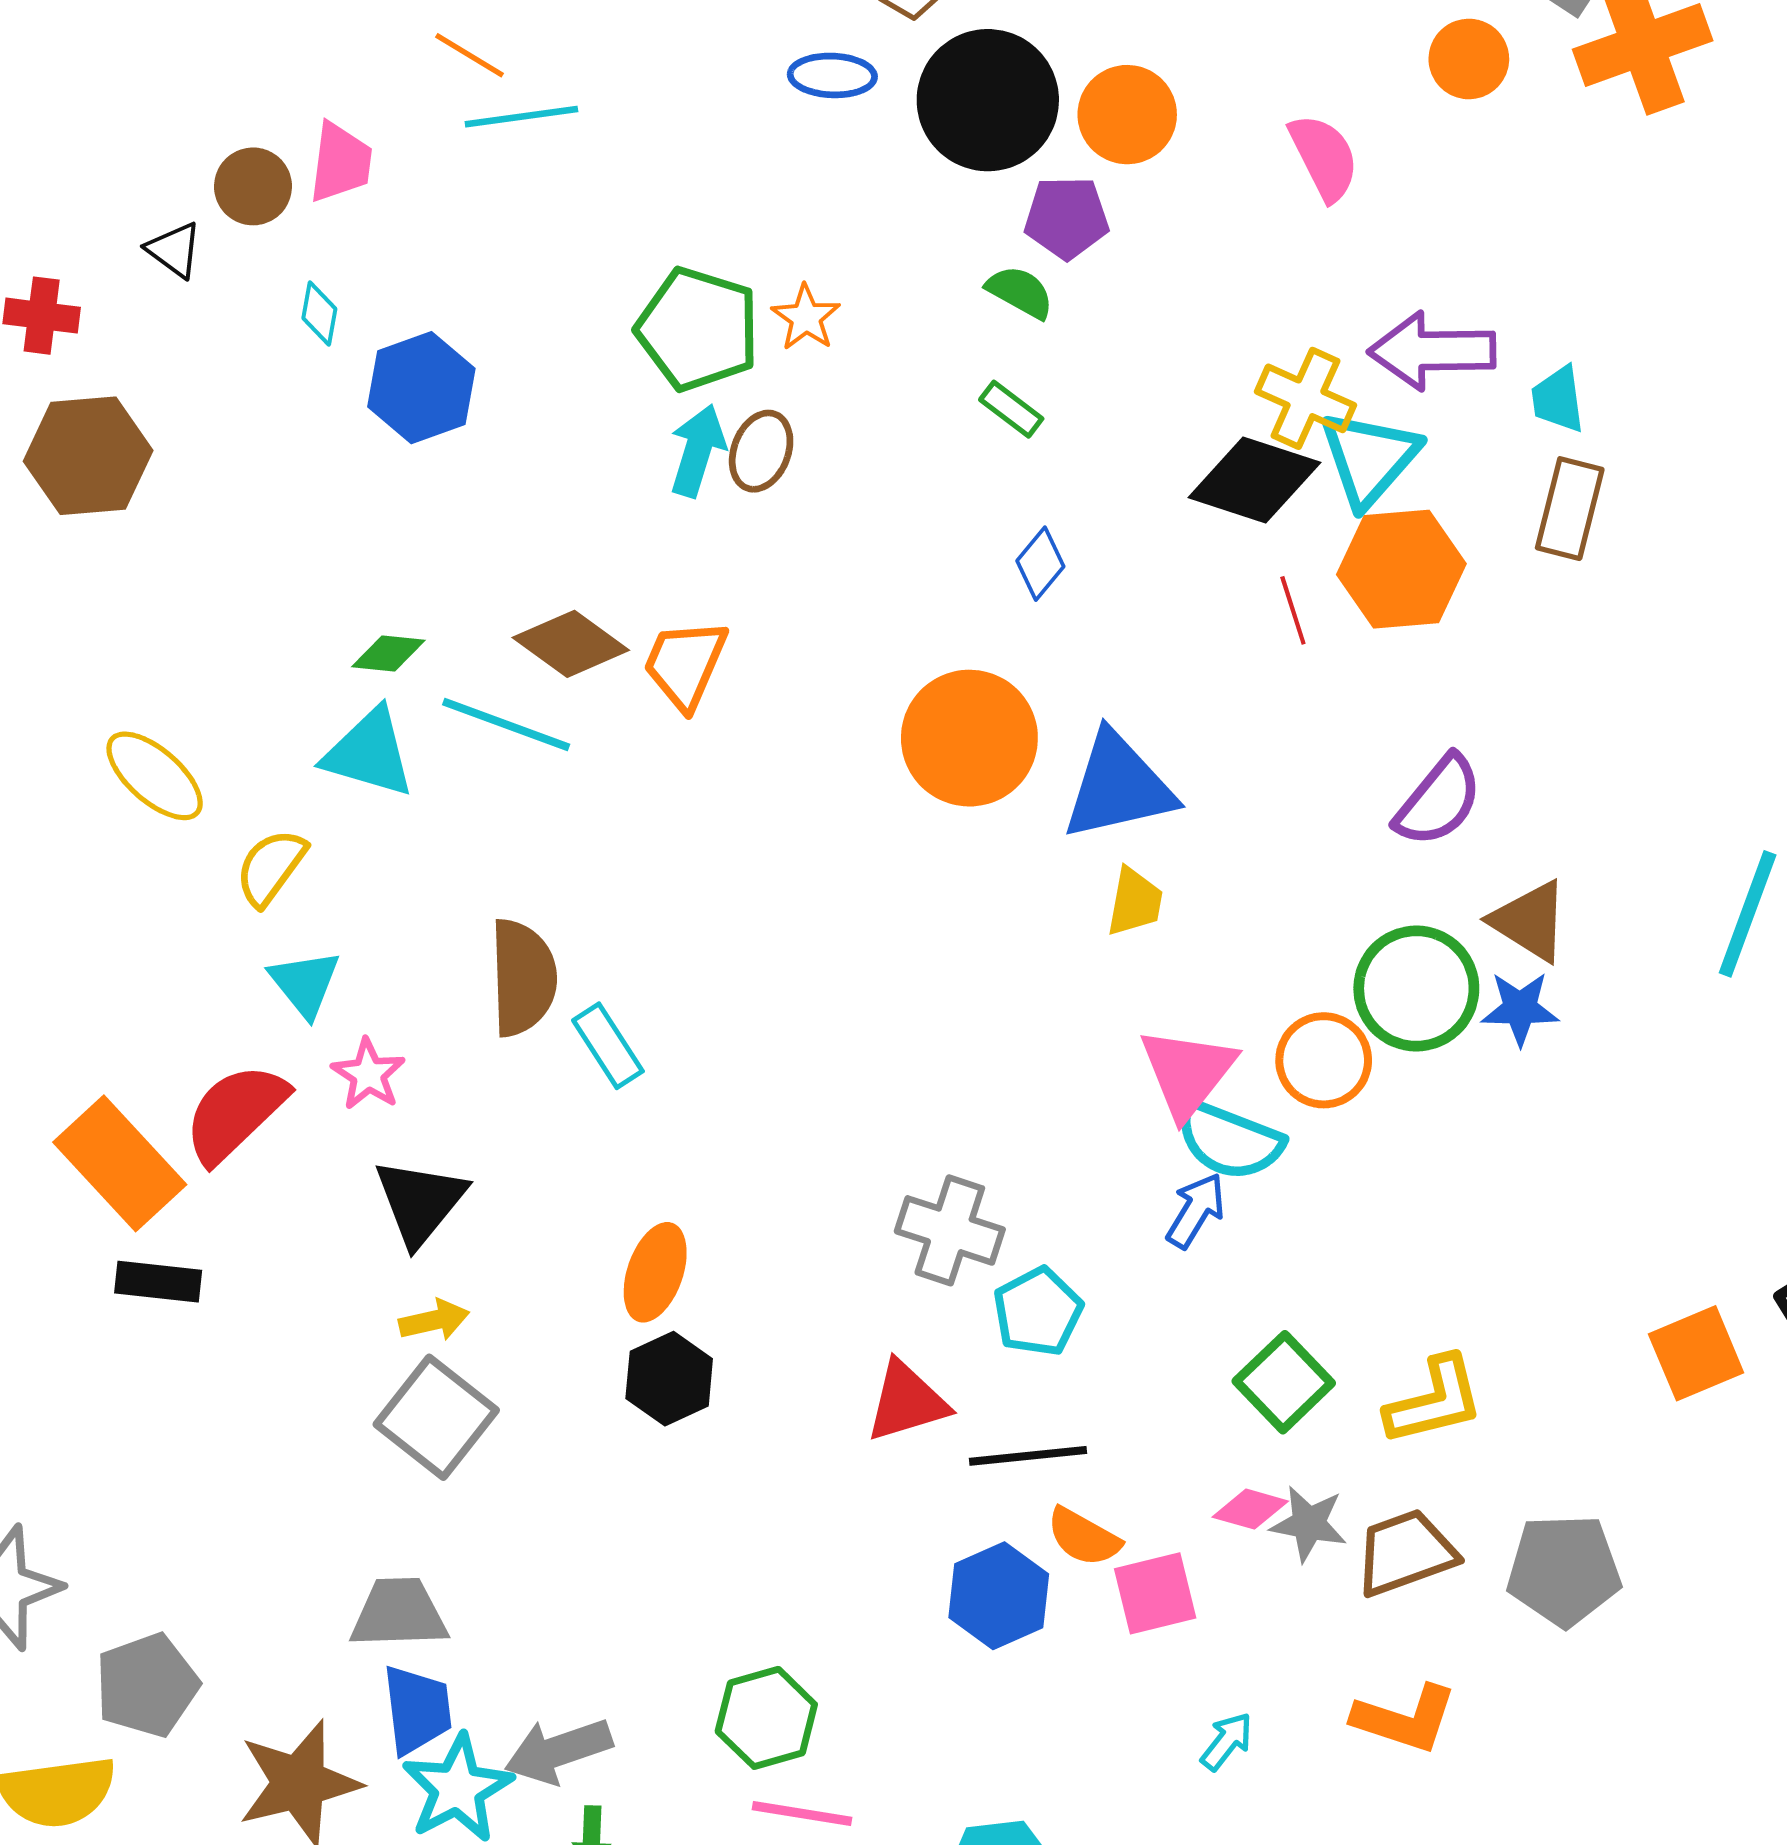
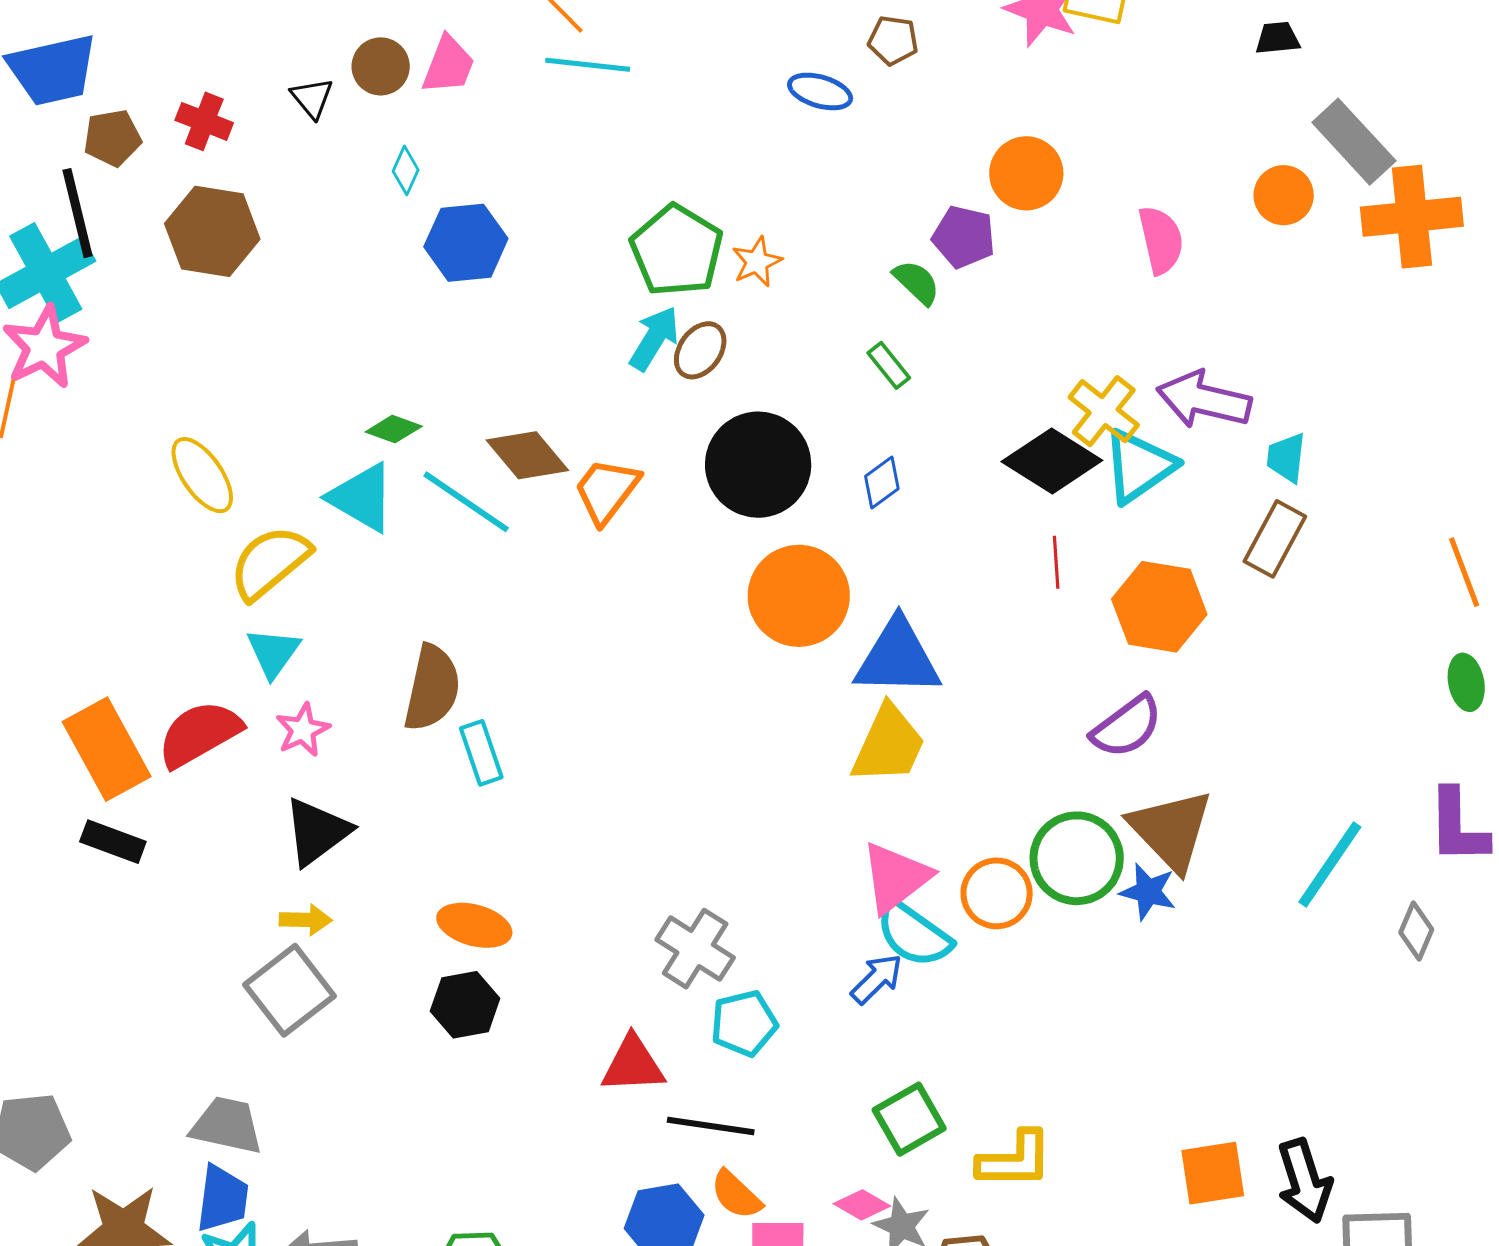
black circle: (988, 100) -> (758, 465), moved
orange hexagon: (1401, 569) -> (1159, 607), moved
yellow semicircle: (271, 867) -> (270, 562), size x1.4
yellow trapezoid: (1135, 902) -> (889, 744), size x1.6
brown triangle: (1530, 921) -> (1171, 830), size x1.4
orange ellipse: (655, 1272) -> (474, 925), turned 72

